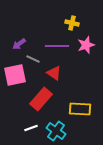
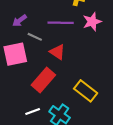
yellow rectangle: (80, 109) -> (86, 91), turned 35

